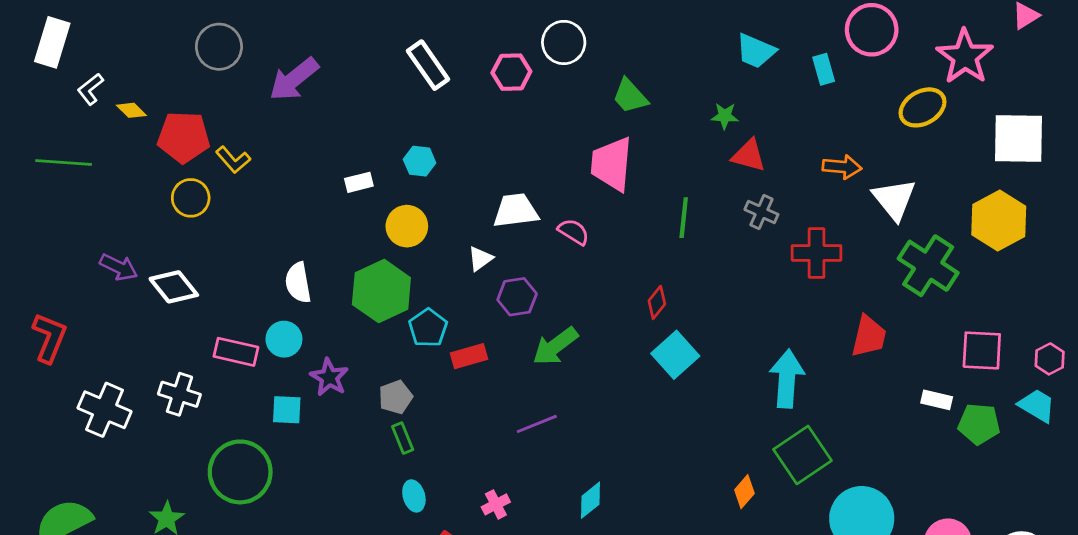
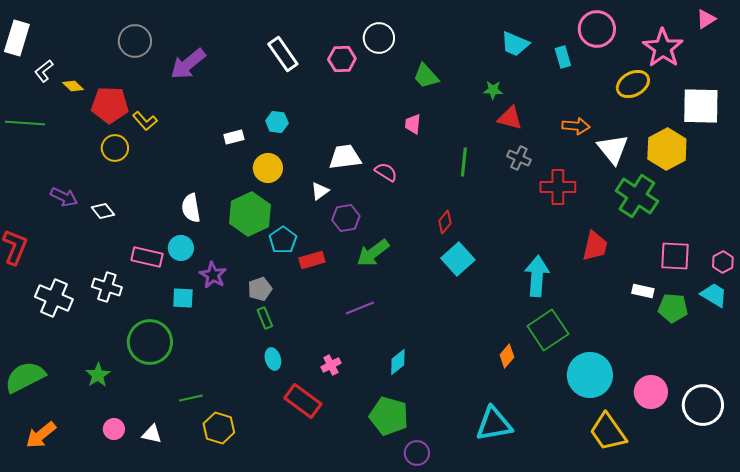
pink trapezoid: (612, 164) -> (413, 124), size x0.5
yellow hexagon: (999, 220) -> (667, 149), moved
white diamond: (174, 287) -> (103, 211), size x0.7

